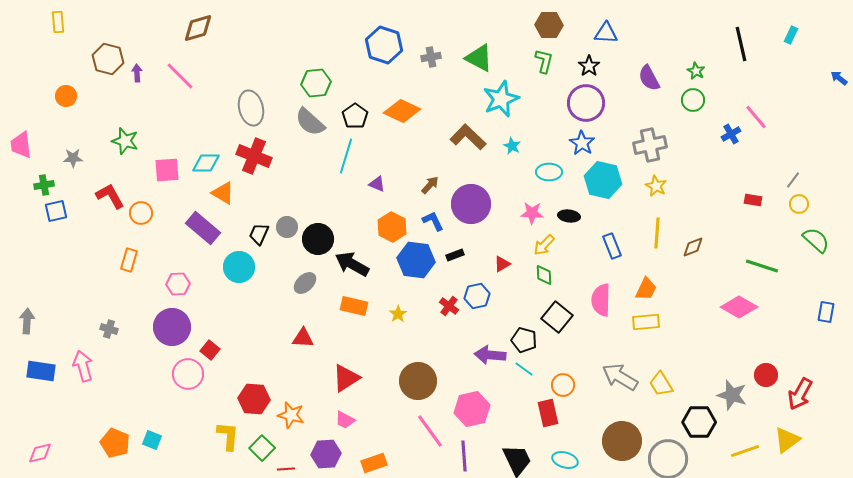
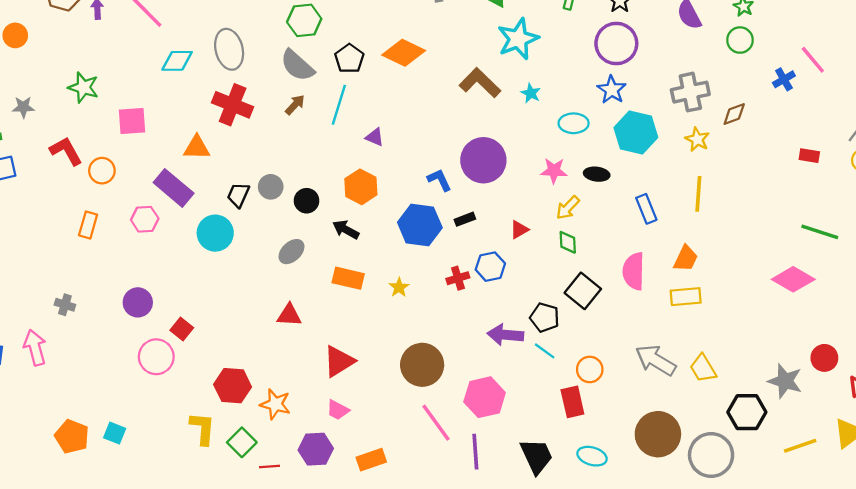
cyan diamond: (206, 163) -> (177, 61), moved
brown arrow: (430, 185) -> (295, 105), moved
orange triangle: (223, 193) -> (197, 148), turned -30
orange hexagon: (392, 227) -> (361, 187), moved
black circle: (318, 239) -> (307, 201), size x0.7
brown diamond: (693, 247) -> (734, 114), moved
black arrow: (352, 264) -> (346, 230), size x0.7
pink hexagon: (178, 284) -> (145, 219), moved
red cross: (449, 306) -> (458, 278), turned 36
purple circle: (172, 327) -> (138, 302), size x0.7

